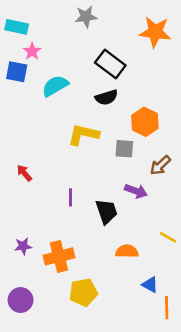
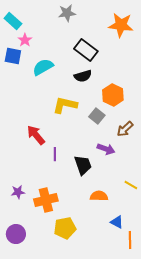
cyan rectangle: (17, 27) -> (13, 21), turned 30
gray square: (124, 149) -> (97, 116), turned 35
red arrow: (24, 173) -> (36, 135), moved, size x1.5

